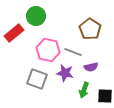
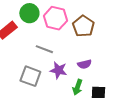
pink hexagon: (48, 50) -> (55, 18), moved
gray line: (73, 52) -> (44, 49), moved

